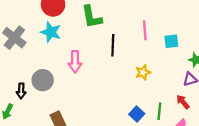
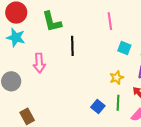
pink line: (145, 30) -> (110, 21), moved
cyan square: (171, 41) -> (124, 48), moved, turned 32
yellow star: (143, 72) -> (117, 78), moved

